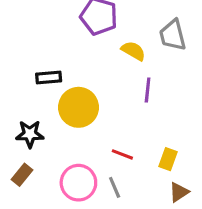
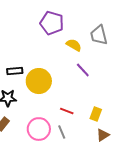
black rectangle: (49, 78) -> (15, 71), moved
purple line: (148, 90) -> (83, 70), turned -49

